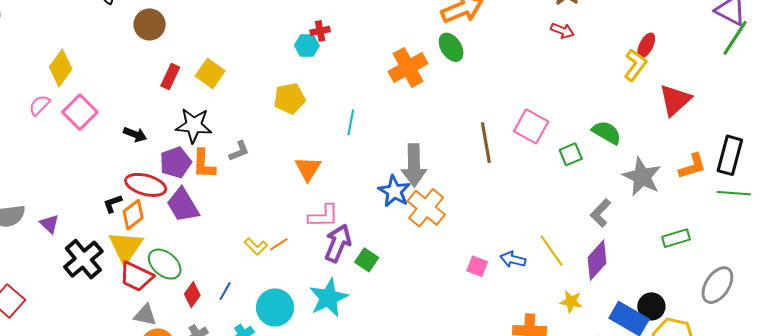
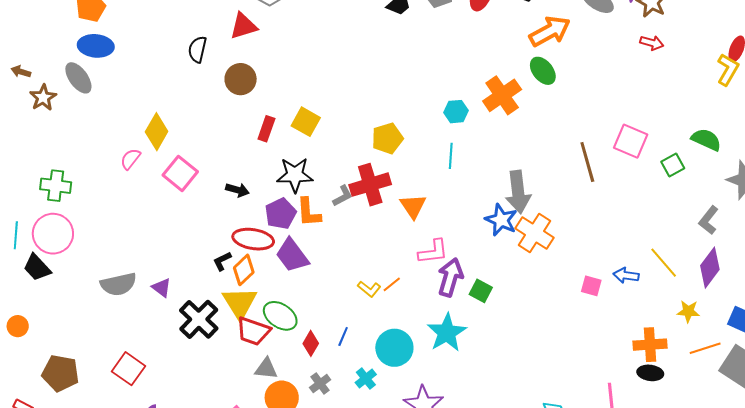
red cross: (320, 31) -> (370, 185), moved, size x2.0
cyan hexagon: (307, 46) -> (456, 112), moved
pink semicircle: (39, 105) -> (130, 159), moved

